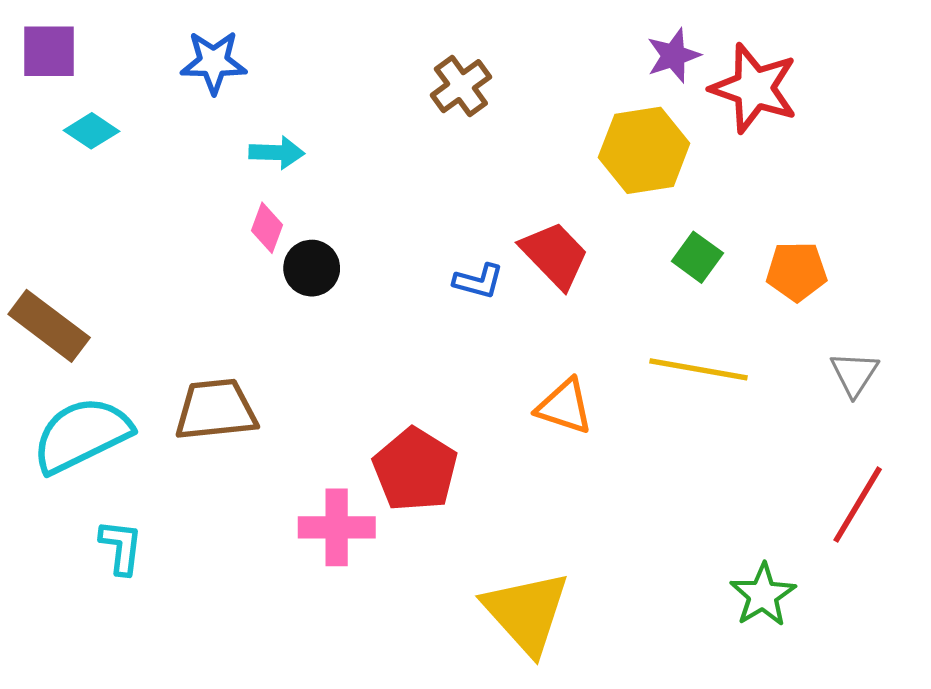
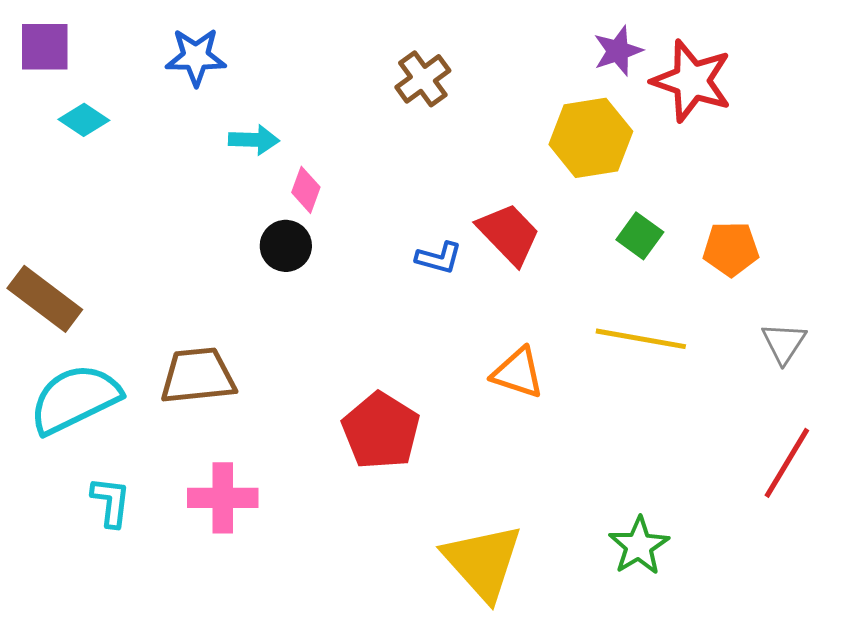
pink diamond: (267, 228) -> (306, 190), moved
pink cross: (337, 527) -> (223, 498), moved
green star: (763, 595) -> (639, 546), moved

